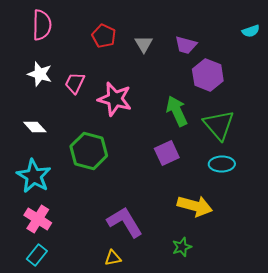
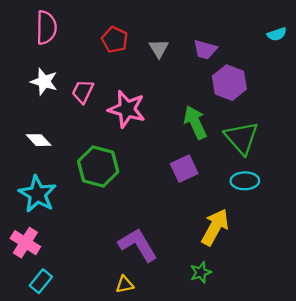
yellow arrow: (195, 206) -> (215, 227), turned -76
pink cross: (38, 219) -> (25, 243), moved

